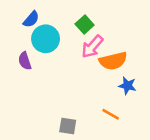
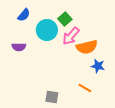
cyan circle: (46, 39) -> (47, 30), moved
purple semicircle: (25, 61) -> (19, 47), turned -72

